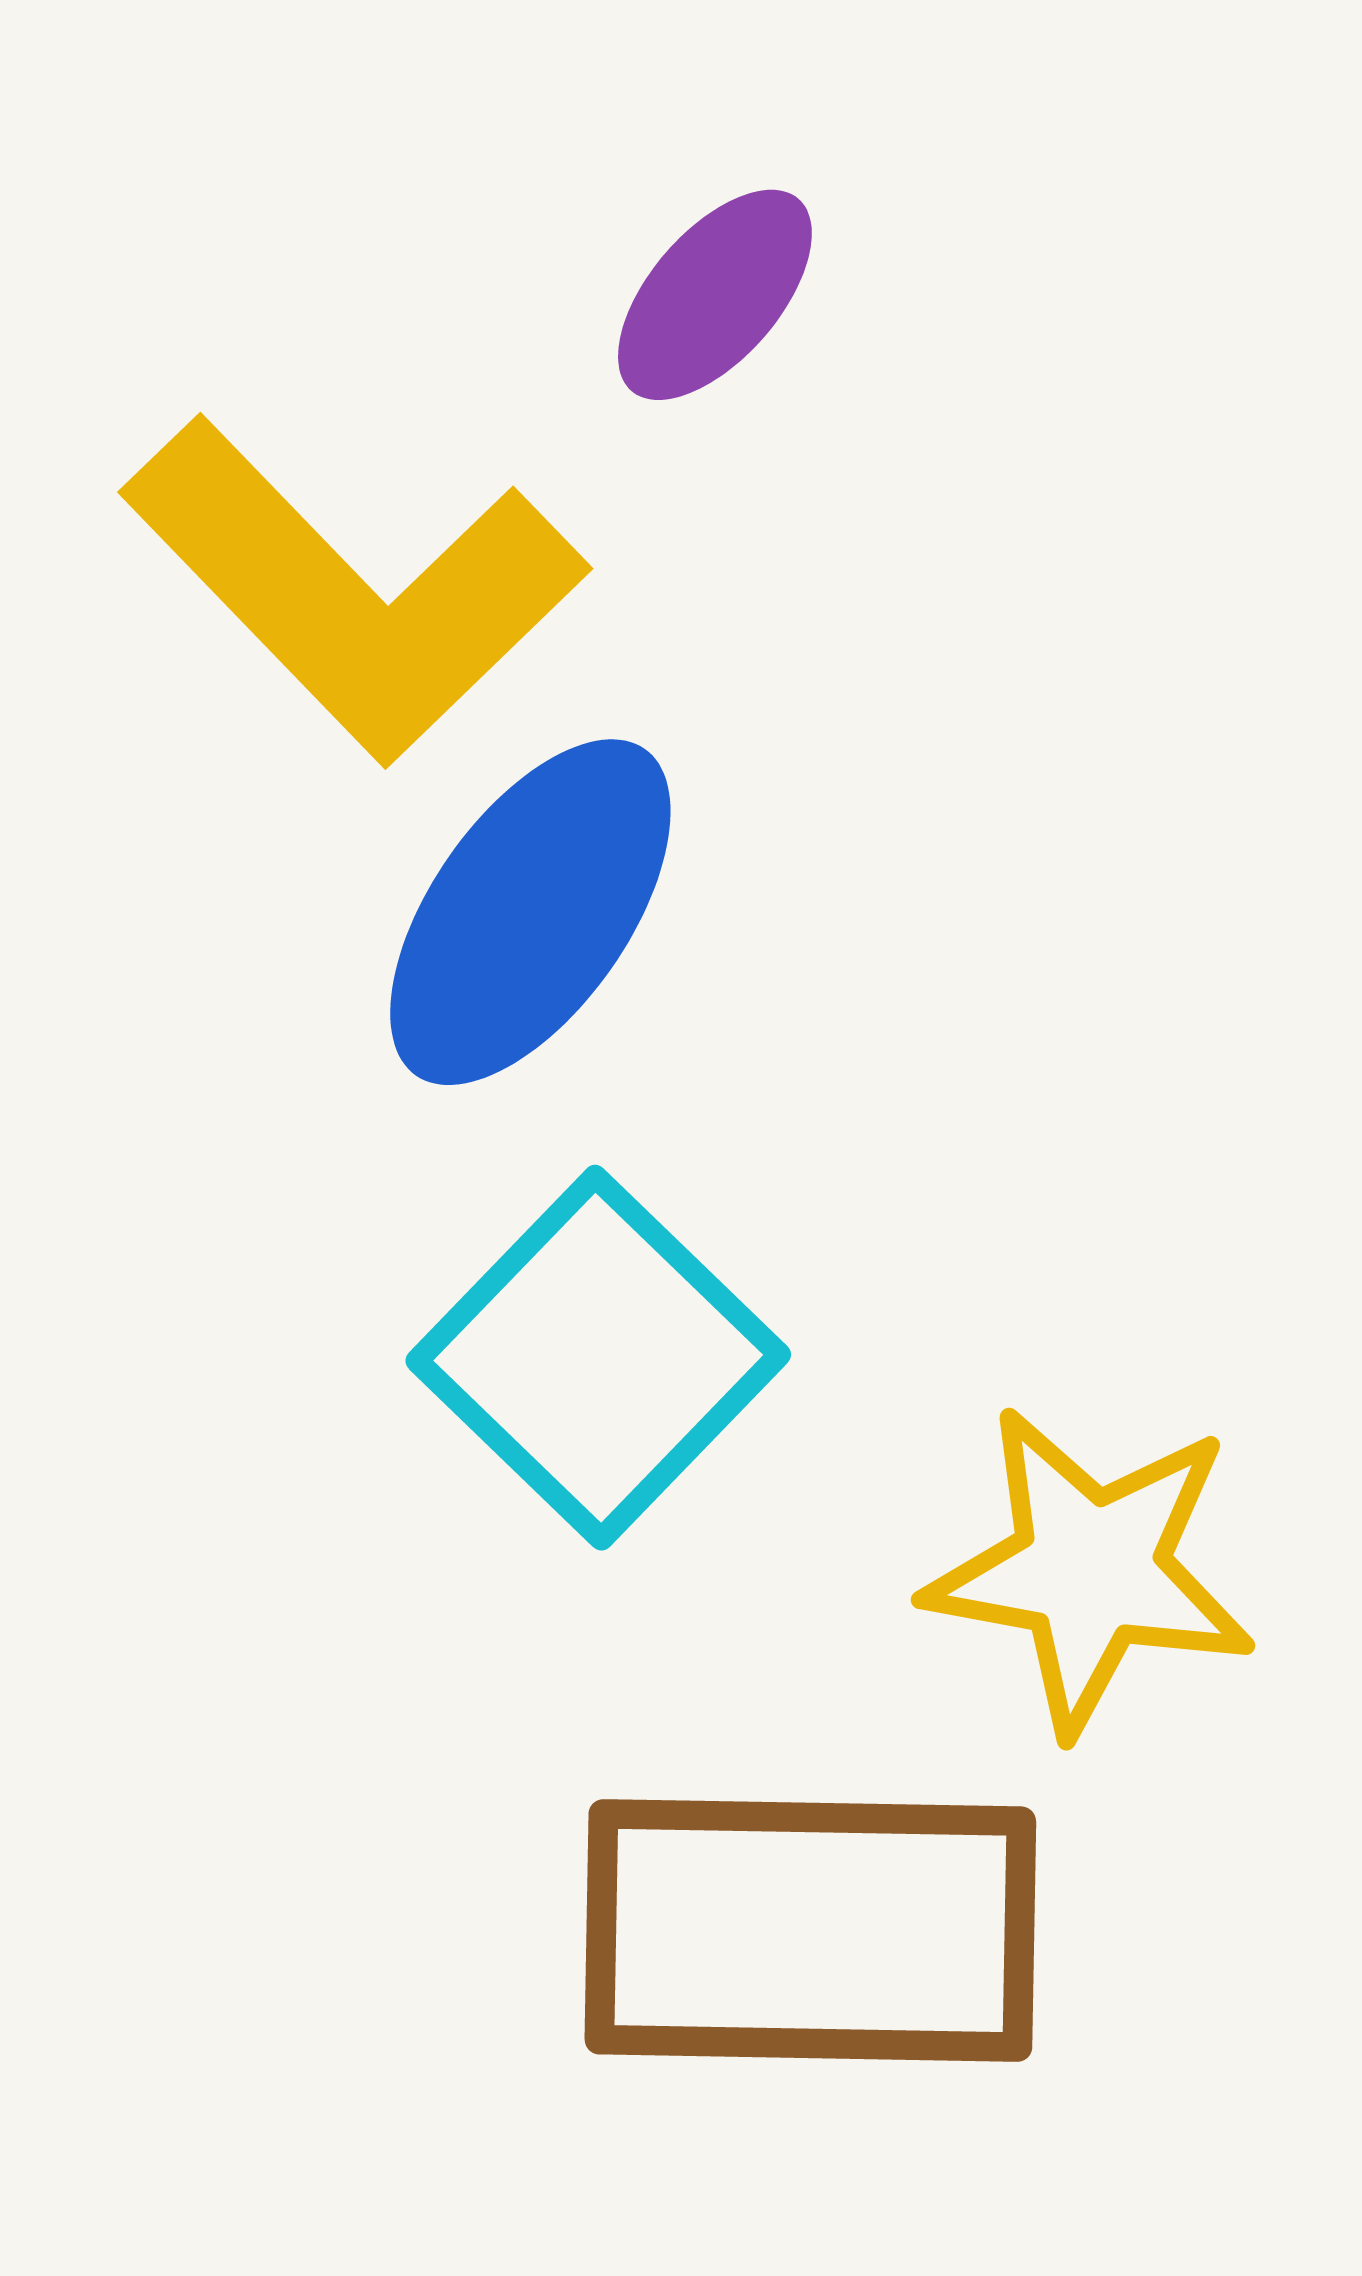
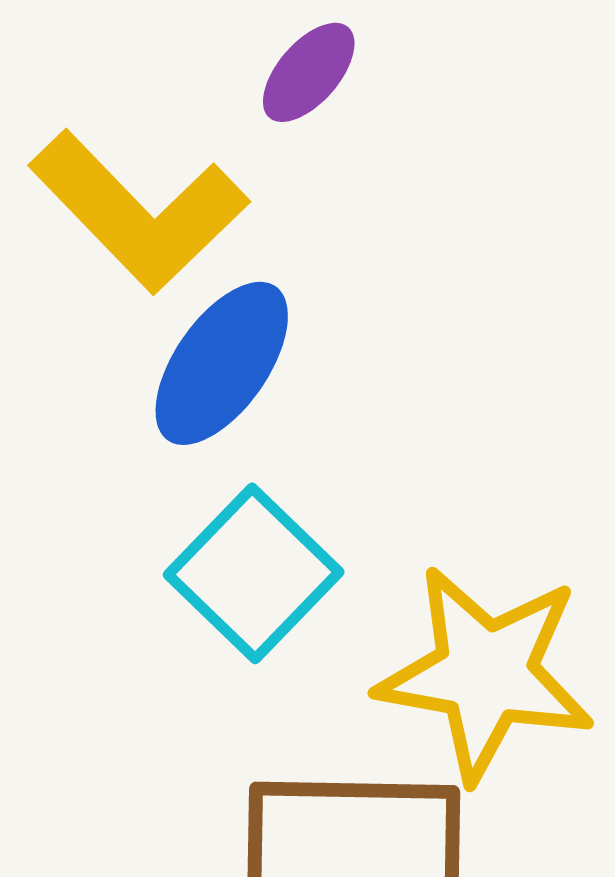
yellow star: (1090, 1570) -> (486, 673), size x1.4

